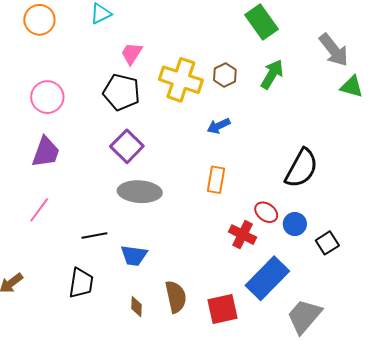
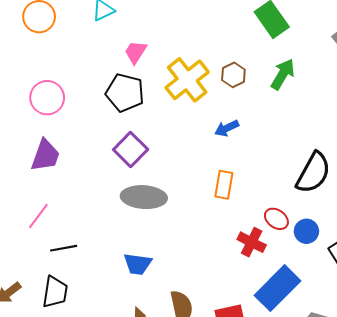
yellow cross: (181, 80) -> (187, 80), turned 33
black line: (94, 235) -> (64, 248), moved
black trapezoid: (81, 283) -> (55, 292), moved

